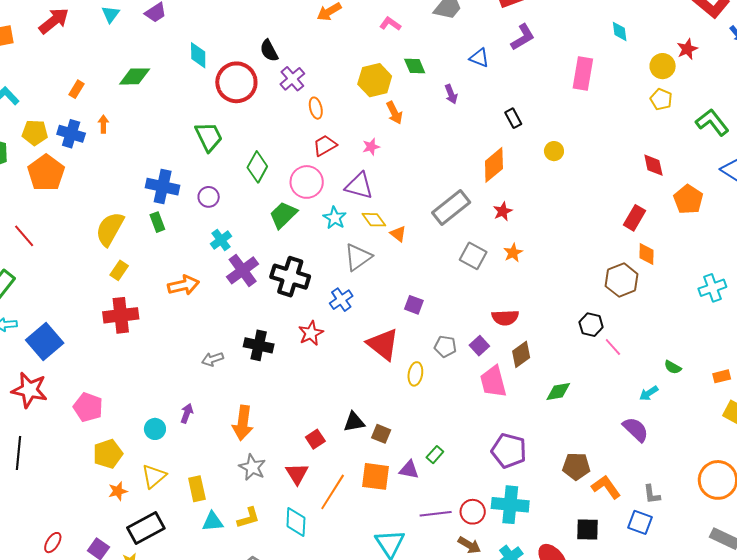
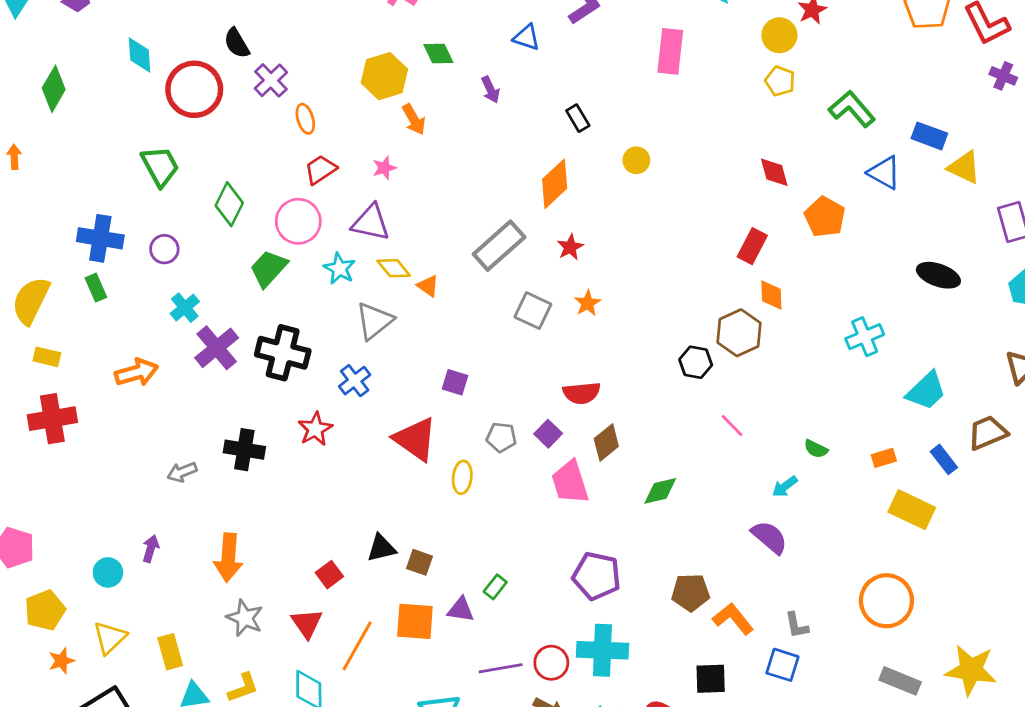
green diamond: (135, 76) -> (54, 89), turned -56
yellow rectangle: (119, 270) -> (47, 357), turned 72
black hexagon: (591, 325) -> (696, 362), moved

